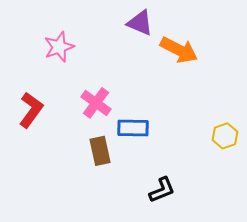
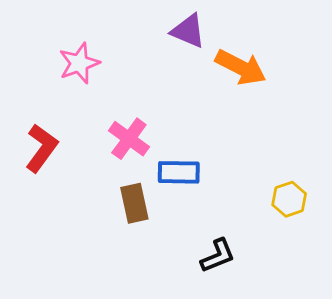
yellow hexagon: (225, 136) -> (289, 199), moved

